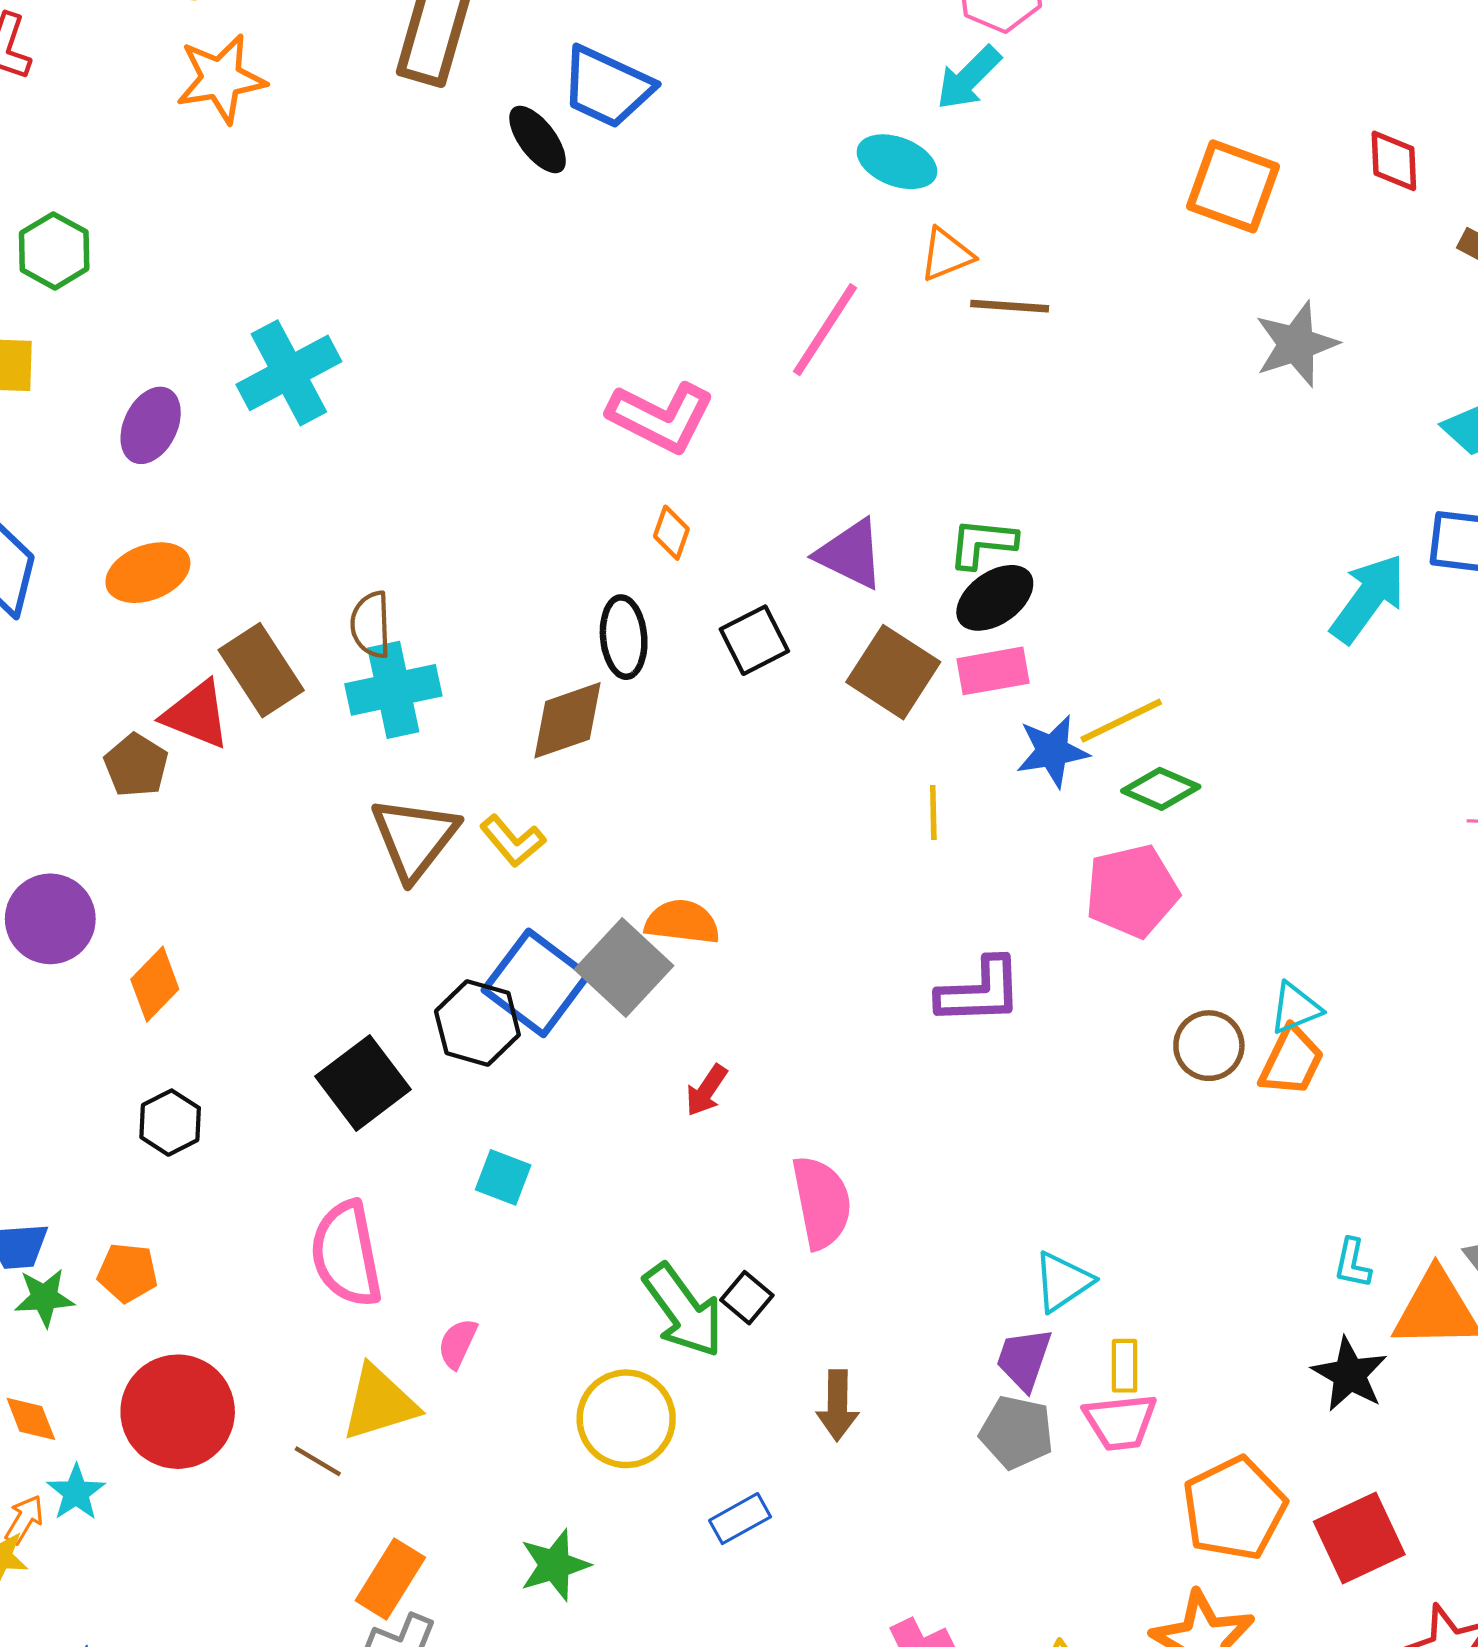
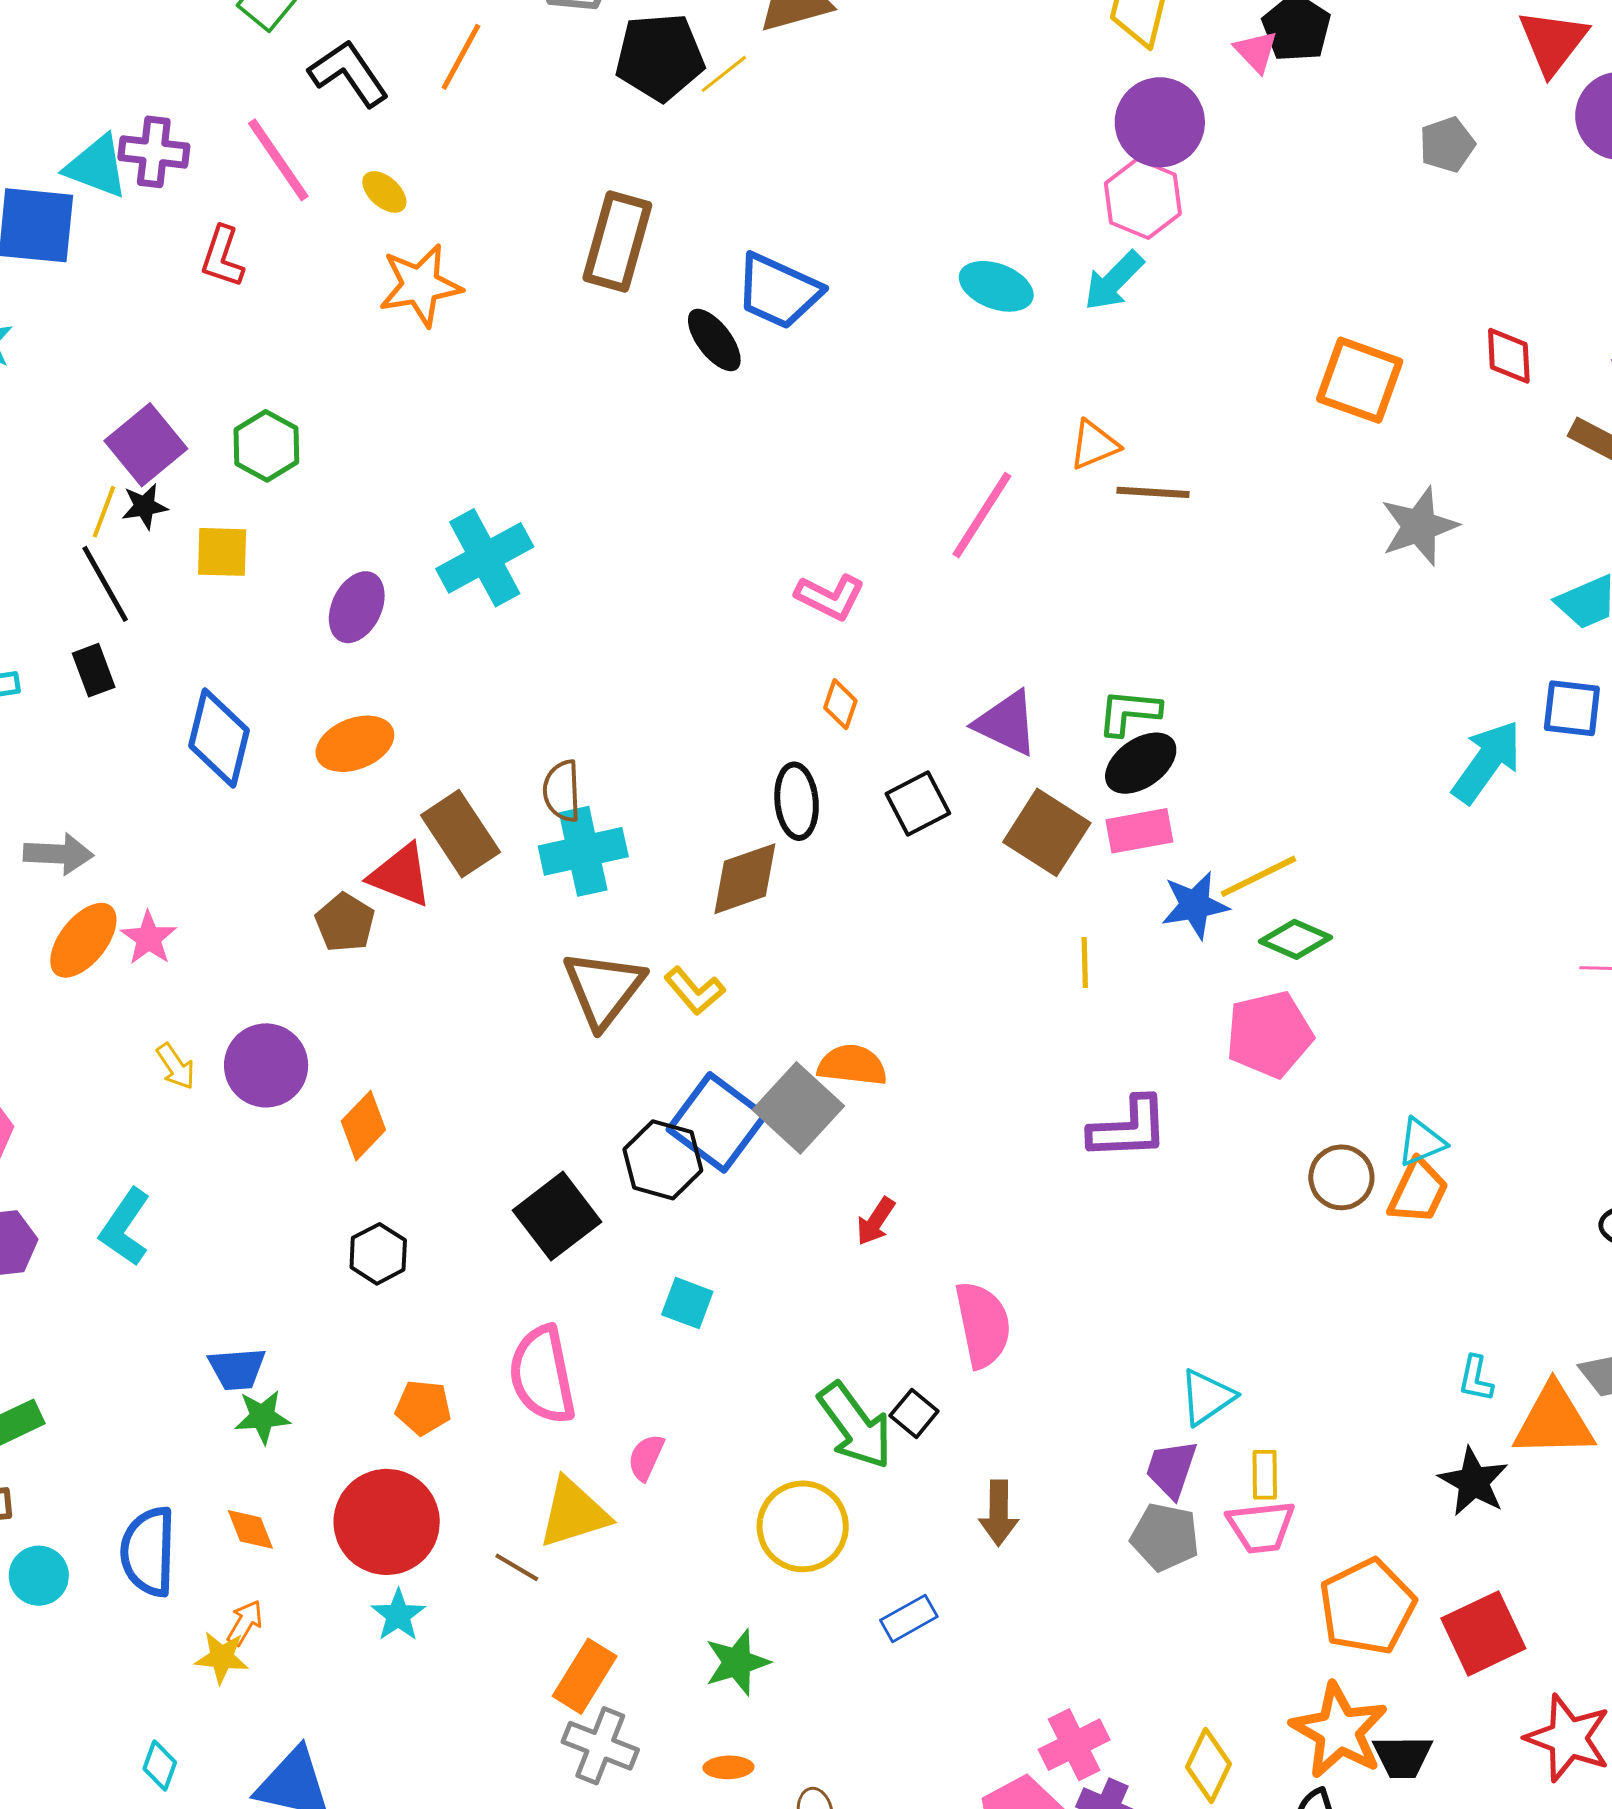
cyan ellipse: (897, 162) -> (996, 286), moved
pink L-shape: (661, 417) -> (830, 597), size x0.7
orange pentagon: (127, 1273) -> (423, 1407), moved
cyan star: (76, 1492) -> (398, 1615), moved

